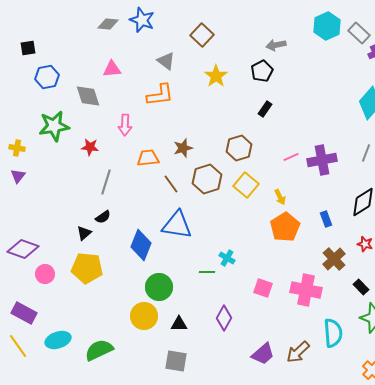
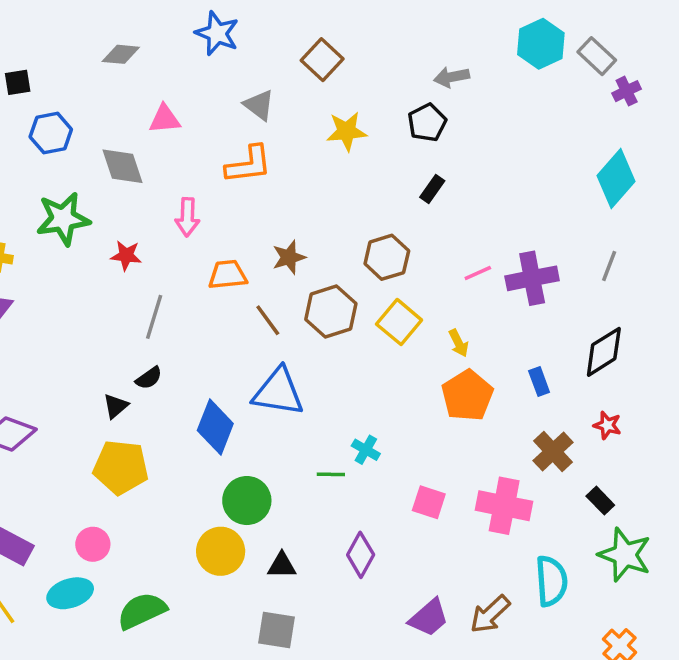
gray diamond: (108, 24) -> (121, 54), moved
yellow star: (216, 76) -> (347, 131), turned 30
pink circle: (45, 274) -> (93, 544), moved

